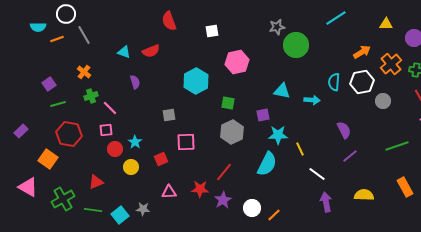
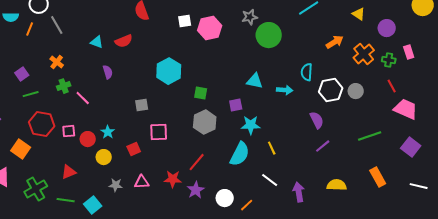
yellow triangle: (386, 24) -> (359, 14), turned 32
orange line: (57, 39) -> (30, 29), turned -48
pink hexagon: (237, 62) -> (210, 28), moved
white hexagon: (362, 82) -> (331, 90), moved
pink square: (106, 130) -> (69, 131), moved
yellow line: (300, 149) -> (272, 148), moved
white line: (317, 174) -> (270, 180), moved
gray star: (143, 209) -> (116, 185), moved

